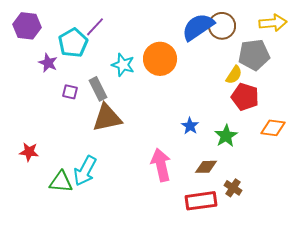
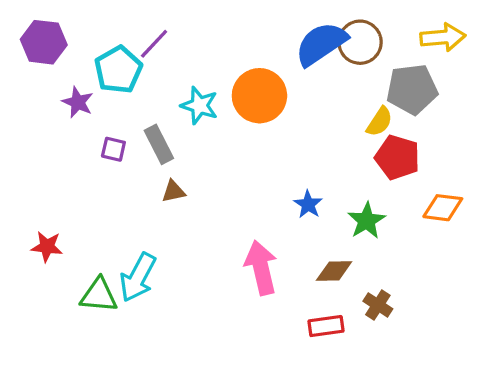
brown triangle: (107, 118) -> (173, 191), size x0.5
red rectangle: (201, 201) -> (326, 326), size x0.7

